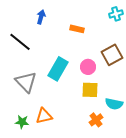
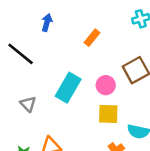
orange rectangle: (77, 29) -> (92, 38), turned -64
gray triangle: (26, 82) -> (28, 104), size x0.6

